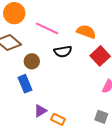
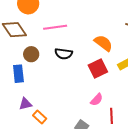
pink line: (47, 28) -> (55, 27), turned -50
orange semicircle: (86, 32) -> (103, 43), moved

